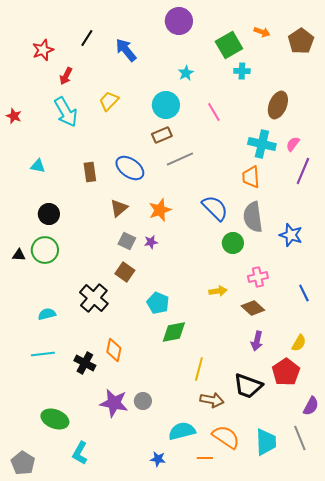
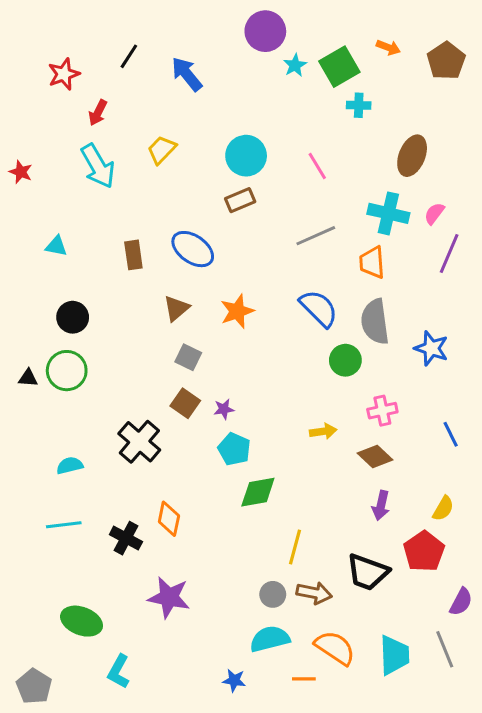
cyan star: (186, 73) -> (295, 65), moved
gray line: (180, 159) -> (316, 236), moved
purple star: (151, 242) -> (224, 409), moved
gray circle: (143, 401) -> (273, 594), moved

